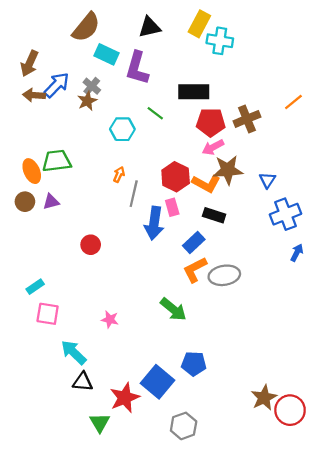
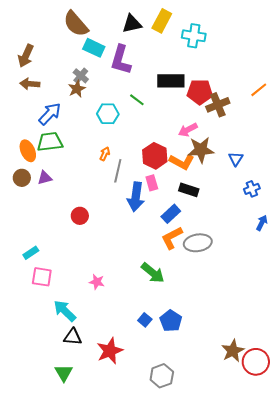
yellow rectangle: (199, 24) -> (162, 21), moved
brown semicircle: (86, 27) -> (76, 24), turned 100
blue arrow: (57, 85) -> (50, 114), moved
red pentagon: (211, 122) -> (200, 92), moved
blue cross: (285, 214) -> (252, 189), size x0.6
blue pentagon: (194, 364) -> (171, 321), turned 30
blue square: (157, 382) -> (145, 320), moved, size x0.5
green triangle: (100, 423) -> (64, 373), moved

